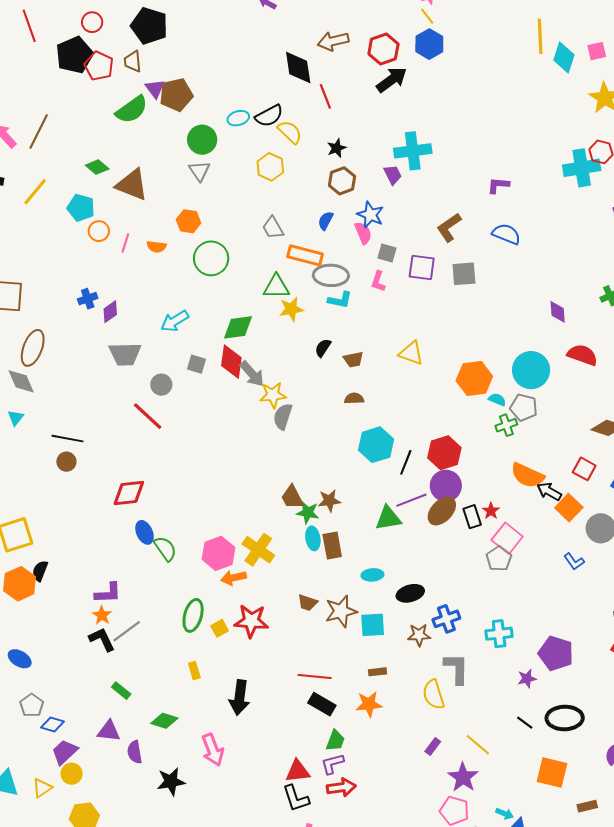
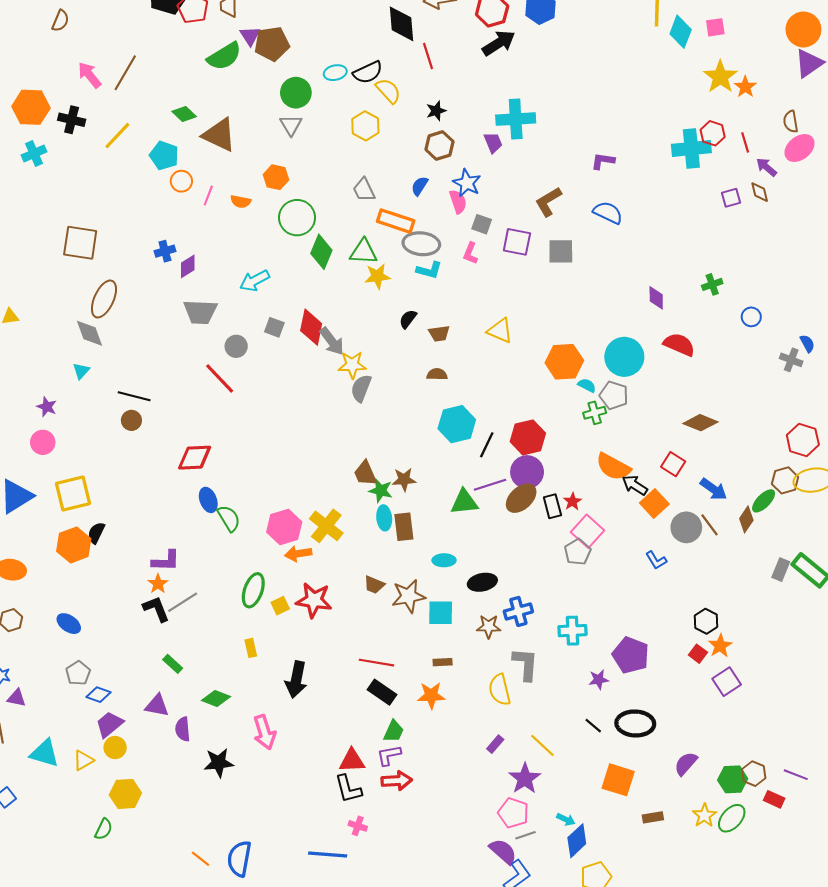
green diamond: (238, 327) -> (321, 252), moved, turned -64

